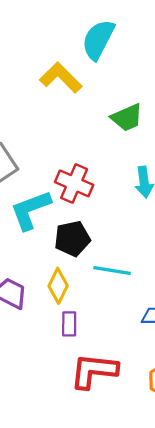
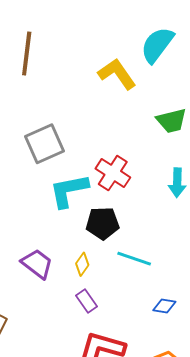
yellow diamond: (58, 286) -> (82, 264), size x0.7
purple rectangle: (69, 324) -> (87, 301), turned -45

